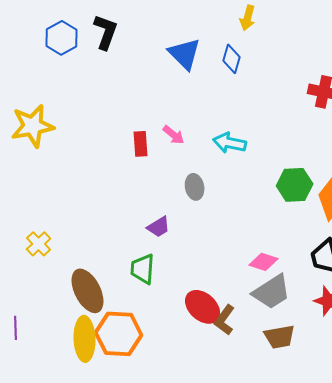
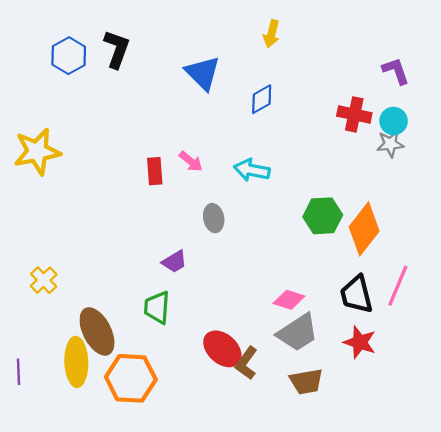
blue diamond: (232, 59) -> (262, 99), moved, turned 44
yellow ellipse: (85, 339) -> (76, 362), moved

